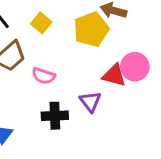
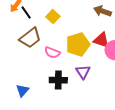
yellow pentagon: (91, 29) -> (78, 44), moved
red triangle: (114, 75) -> (101, 40), moved

